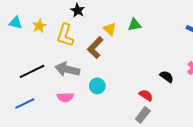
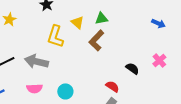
yellow L-shape: (65, 35) -> (55, 36), moved
brown L-shape: (95, 48) -> (96, 40), moved
cyan circle: (97, 86) -> (65, 91), moved

